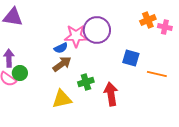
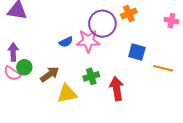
orange cross: (148, 20) -> (129, 13), moved
pink star: (76, 36) -> (88, 41), moved
brown arrow: (62, 64) -> (50, 74), moved

